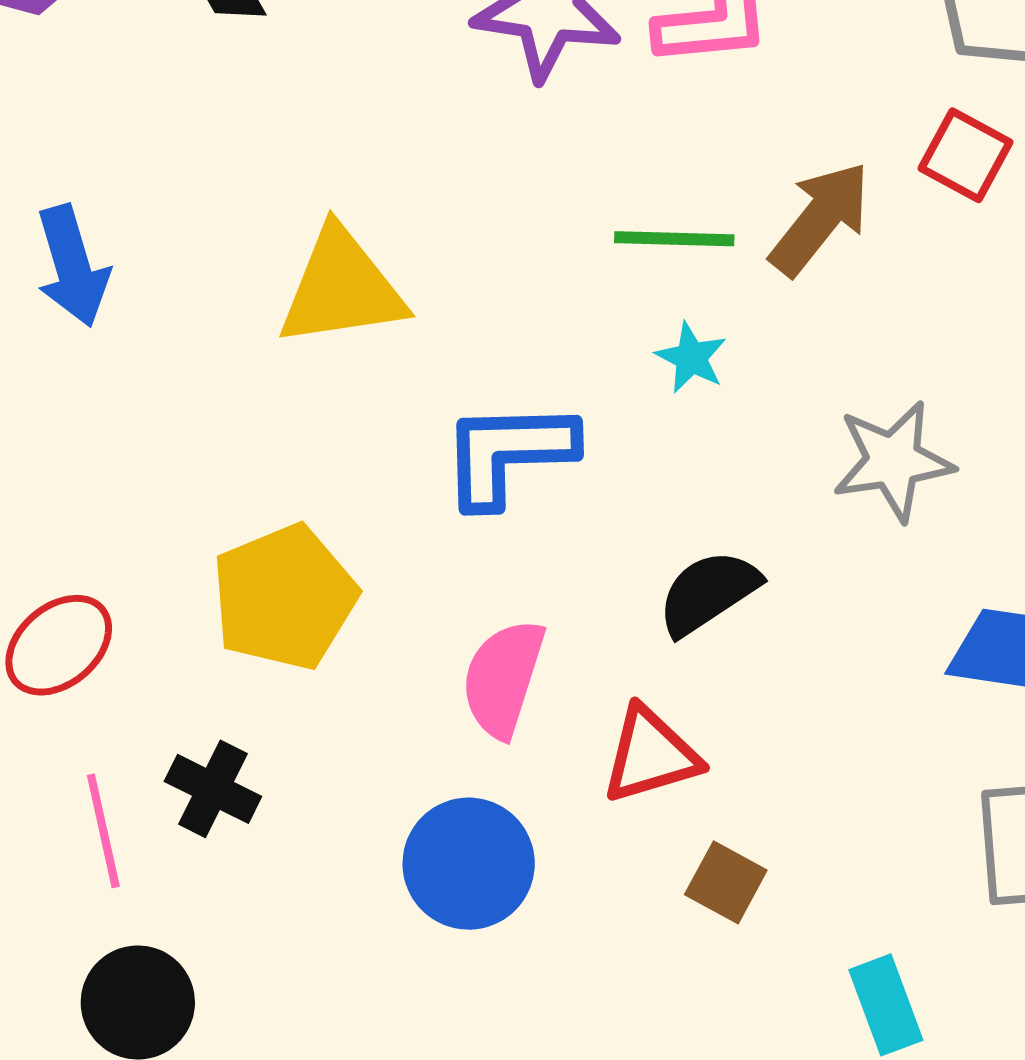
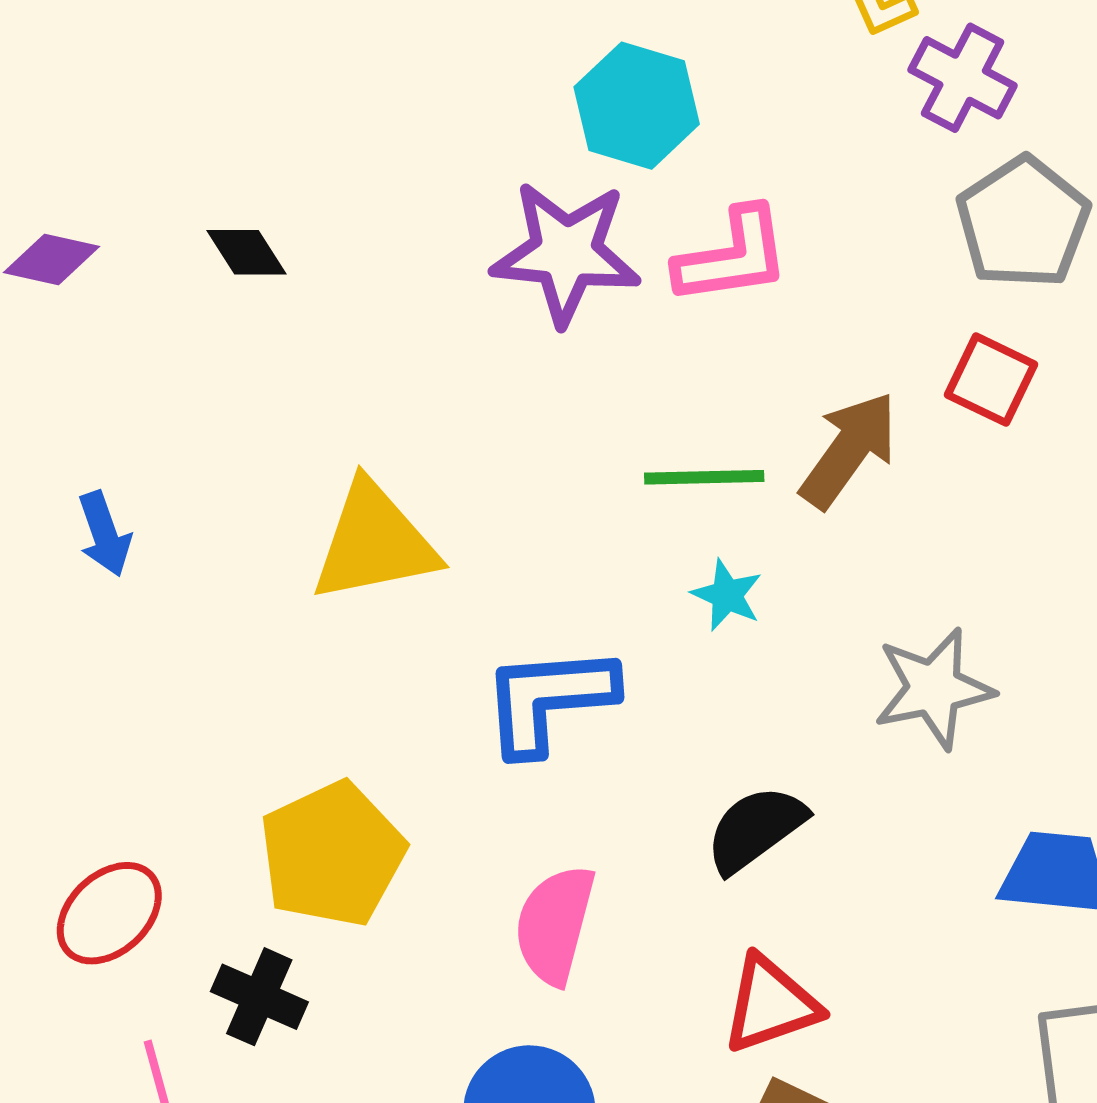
blue arrow: (72, 266) -> (104, 534), size x0.7
red triangle: (651, 755) -> (771, 1004), moved
black cross: (213, 789) -> (259, 997), moved

